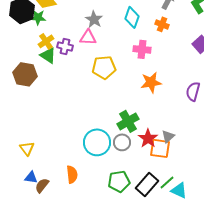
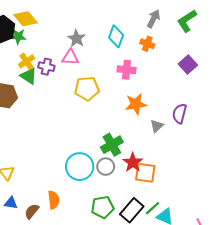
gray triangle: (168, 136) -> (157, 126), moved
brown semicircle: (42, 185) -> (32, 211), moved

